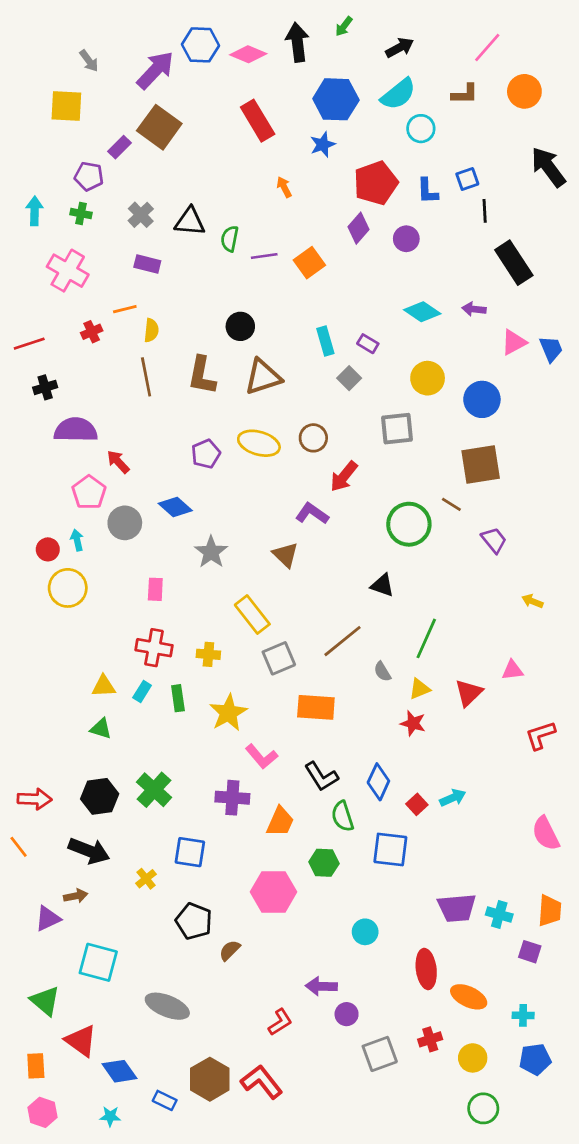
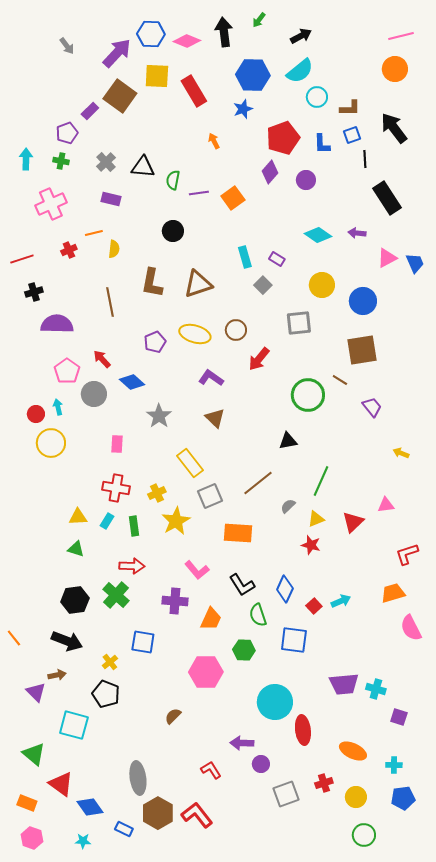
pink line: (487, 48) -> (401, 36), moved, turned 35
brown L-shape: (465, 94) -> (350, 108), moved
yellow square: (66, 106) -> (157, 76), moved
black arrow: (548, 167) -> (394, 128), moved
purple pentagon: (89, 176) -> (67, 133), turned -30
pink cross: (68, 271) -> (51, 204), turned 36
black circle: (240, 326) -> (173, 231), moved
brown line: (146, 377) -> (110, 302), moved
red arrow: (118, 462) -> (102, 359), moved
purple L-shape: (312, 514) -> (211, 378), moved
black triangle: (382, 585) -> (288, 441), turned -30
yellow cross: (208, 654) -> (157, 493), turned -30
gray semicircle: (382, 672) -> (288, 506), turned 77
yellow star: (228, 713) -> (176, 521), moved
red arrow: (35, 799) -> (132, 566), moved
orange trapezoid: (550, 911) -> (393, 593), moved, turned -110
purple triangle: (48, 919) -> (36, 692), turned -50
black pentagon: (194, 921) -> (106, 694), moved
cyan circle: (365, 932) -> (275, 702), size x1.8
red ellipse: (426, 969) -> (303, 730), moved
gray ellipse: (167, 1006) -> (138, 778), moved, turned 60
red L-shape: (280, 1022) -> (211, 770), turned -90
orange rectangle: (36, 1066) -> (27, 803), turned -66

